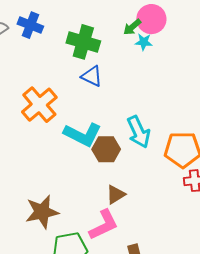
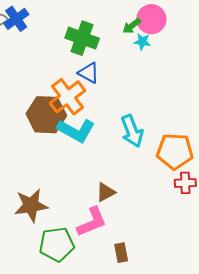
blue cross: (30, 25) -> (16, 19), moved, turned 30
orange cross: (39, 105) -> (68, 97), moved
brown hexagon: (106, 149) -> (46, 115), moved, size x1.4

